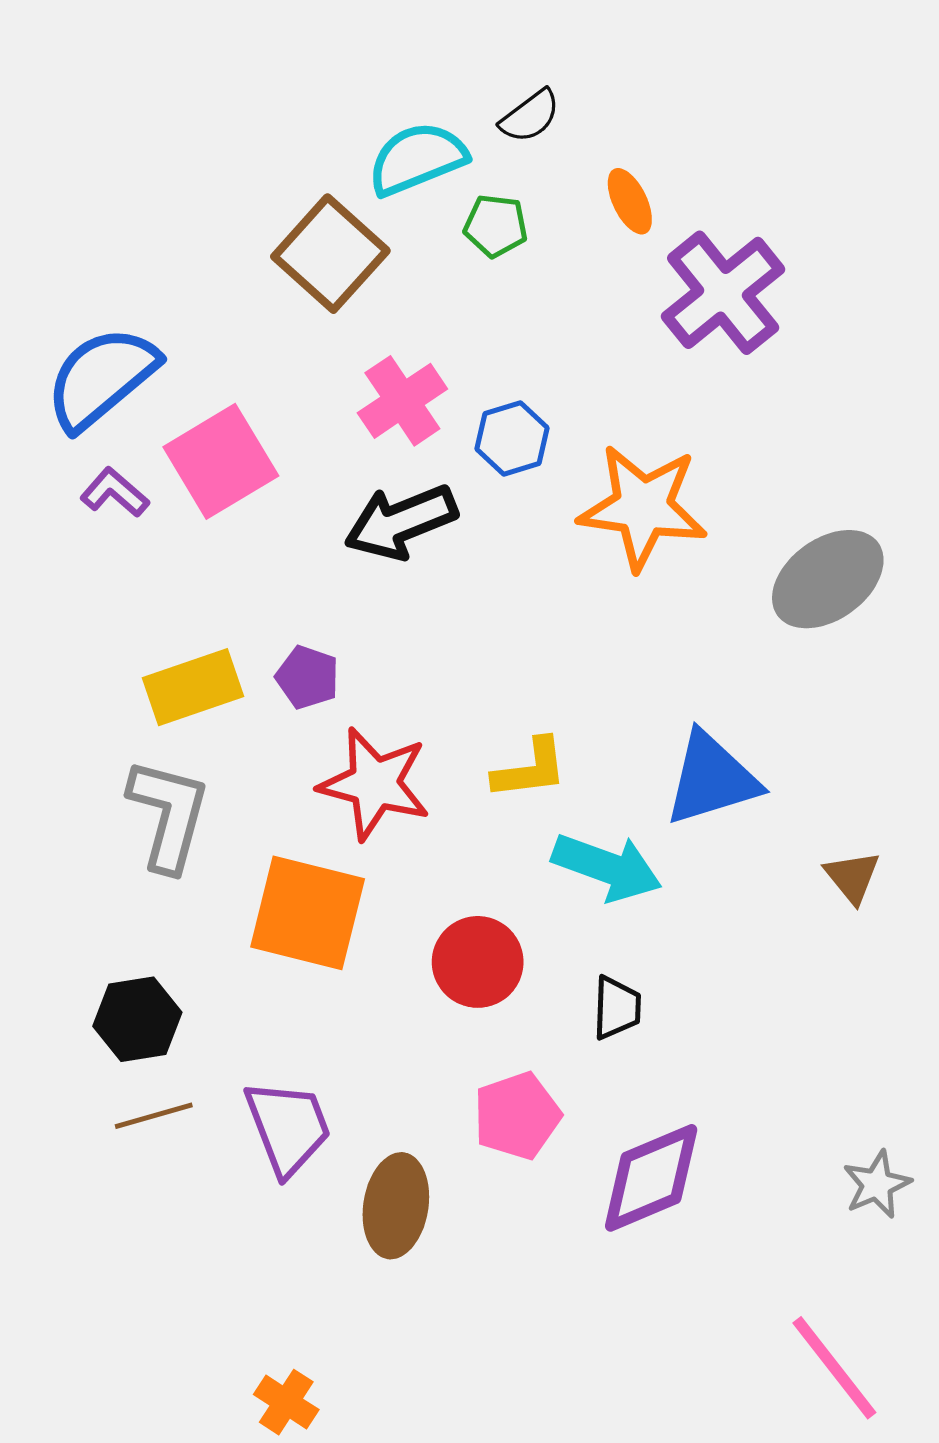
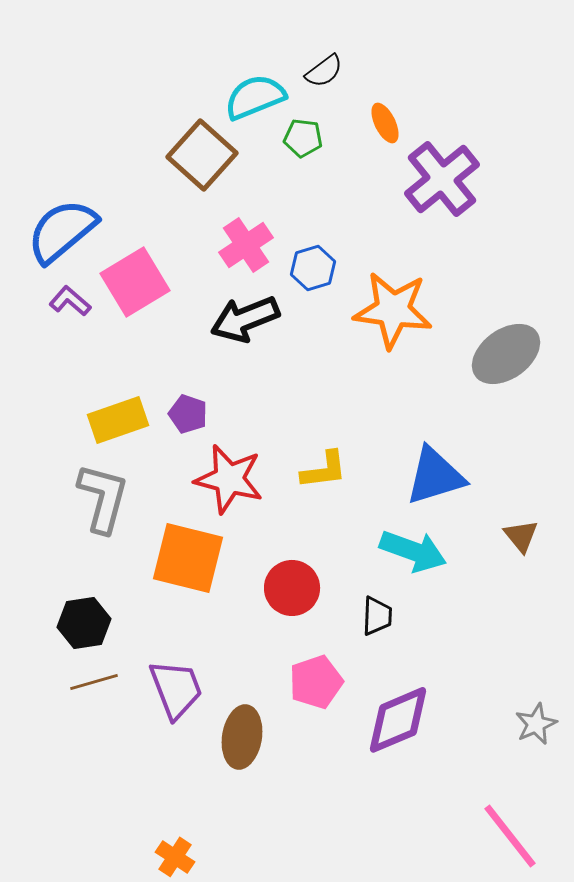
cyan arrow: (607, 867) -> (413, 551), moved

